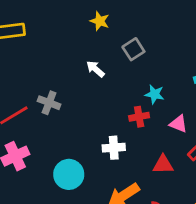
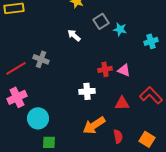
cyan star: (155, 94) -> (120, 29), moved
pink triangle: (178, 124) -> (124, 70), moved
cyan circle: (69, 174) -> (38, 118), moved

